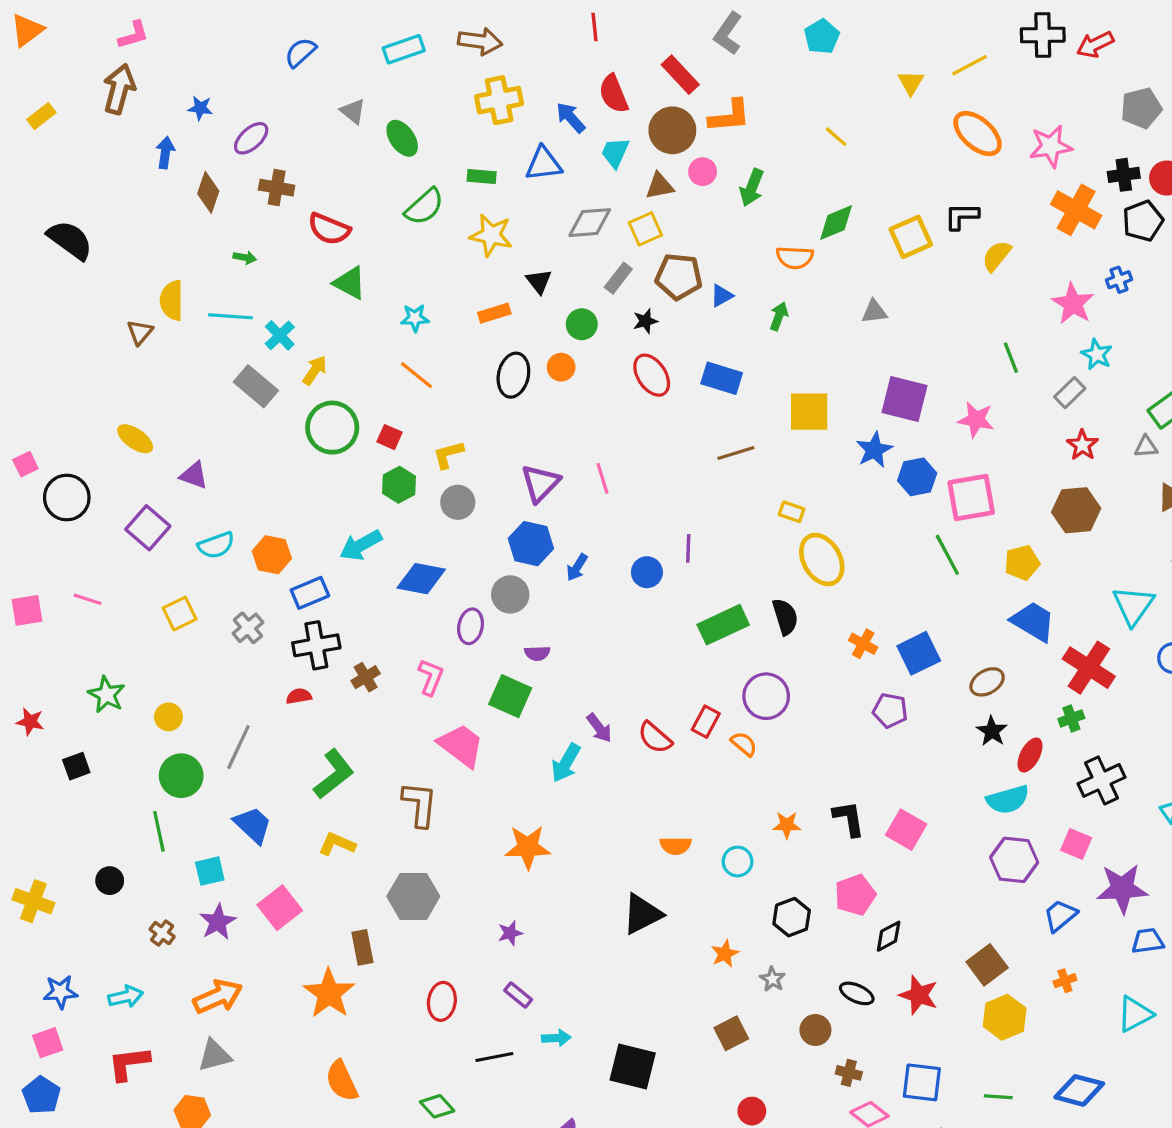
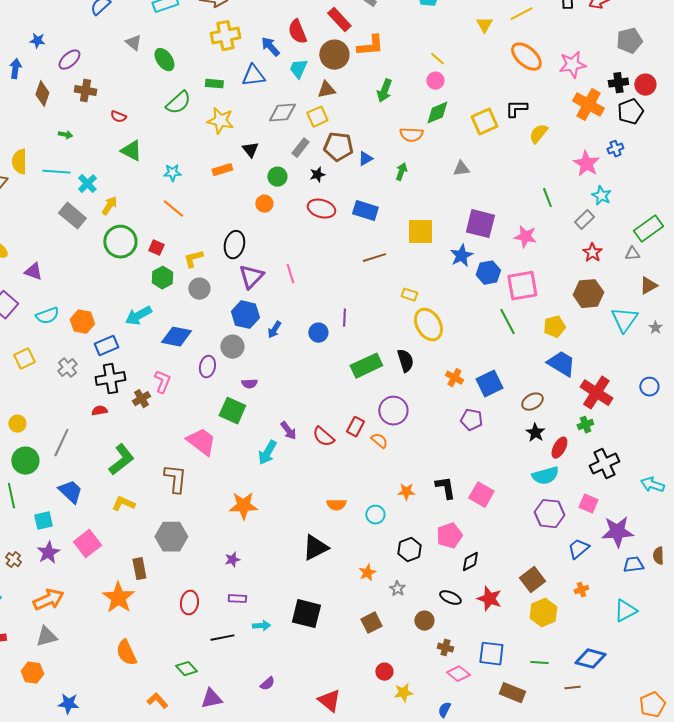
pink circle: (703, 172) -> (435, 81), moved
red semicircle: (329, 229) -> (118, 117), size x0.6
black ellipse: (513, 375) -> (234, 245), moved
red ellipse: (652, 375) -> (321, 209), turned -40
cyan triangle: (1133, 606) -> (624, 320), moved
pink L-shape: (431, 677) -> (162, 382), moved
purple rectangle: (518, 995) -> (237, 599), turned -36
black square: (633, 1067) -> (306, 614), moved

